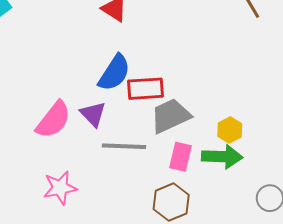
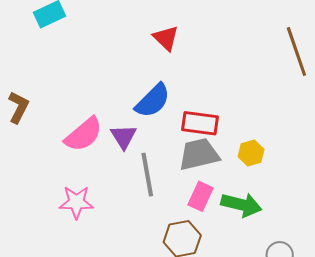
red rectangle: (145, 89) -> (200, 123), moved
yellow hexagon: (230, 130) -> (251, 153), moved
gray line: (124, 146) -> (147, 175), turned 66

